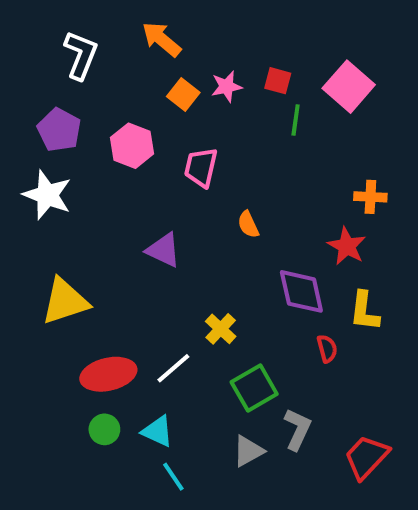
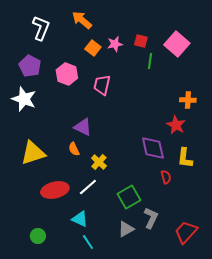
orange semicircle: (248, 224) -> (74, 149), moved
yellow cross: (221, 329) -> (99, 162), moved
green circle: (104, 429) -> (38, 236), moved

